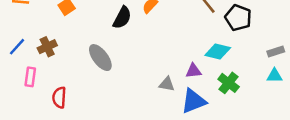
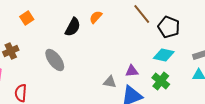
cyan diamond: (218, 51) -> (164, 55), moved

